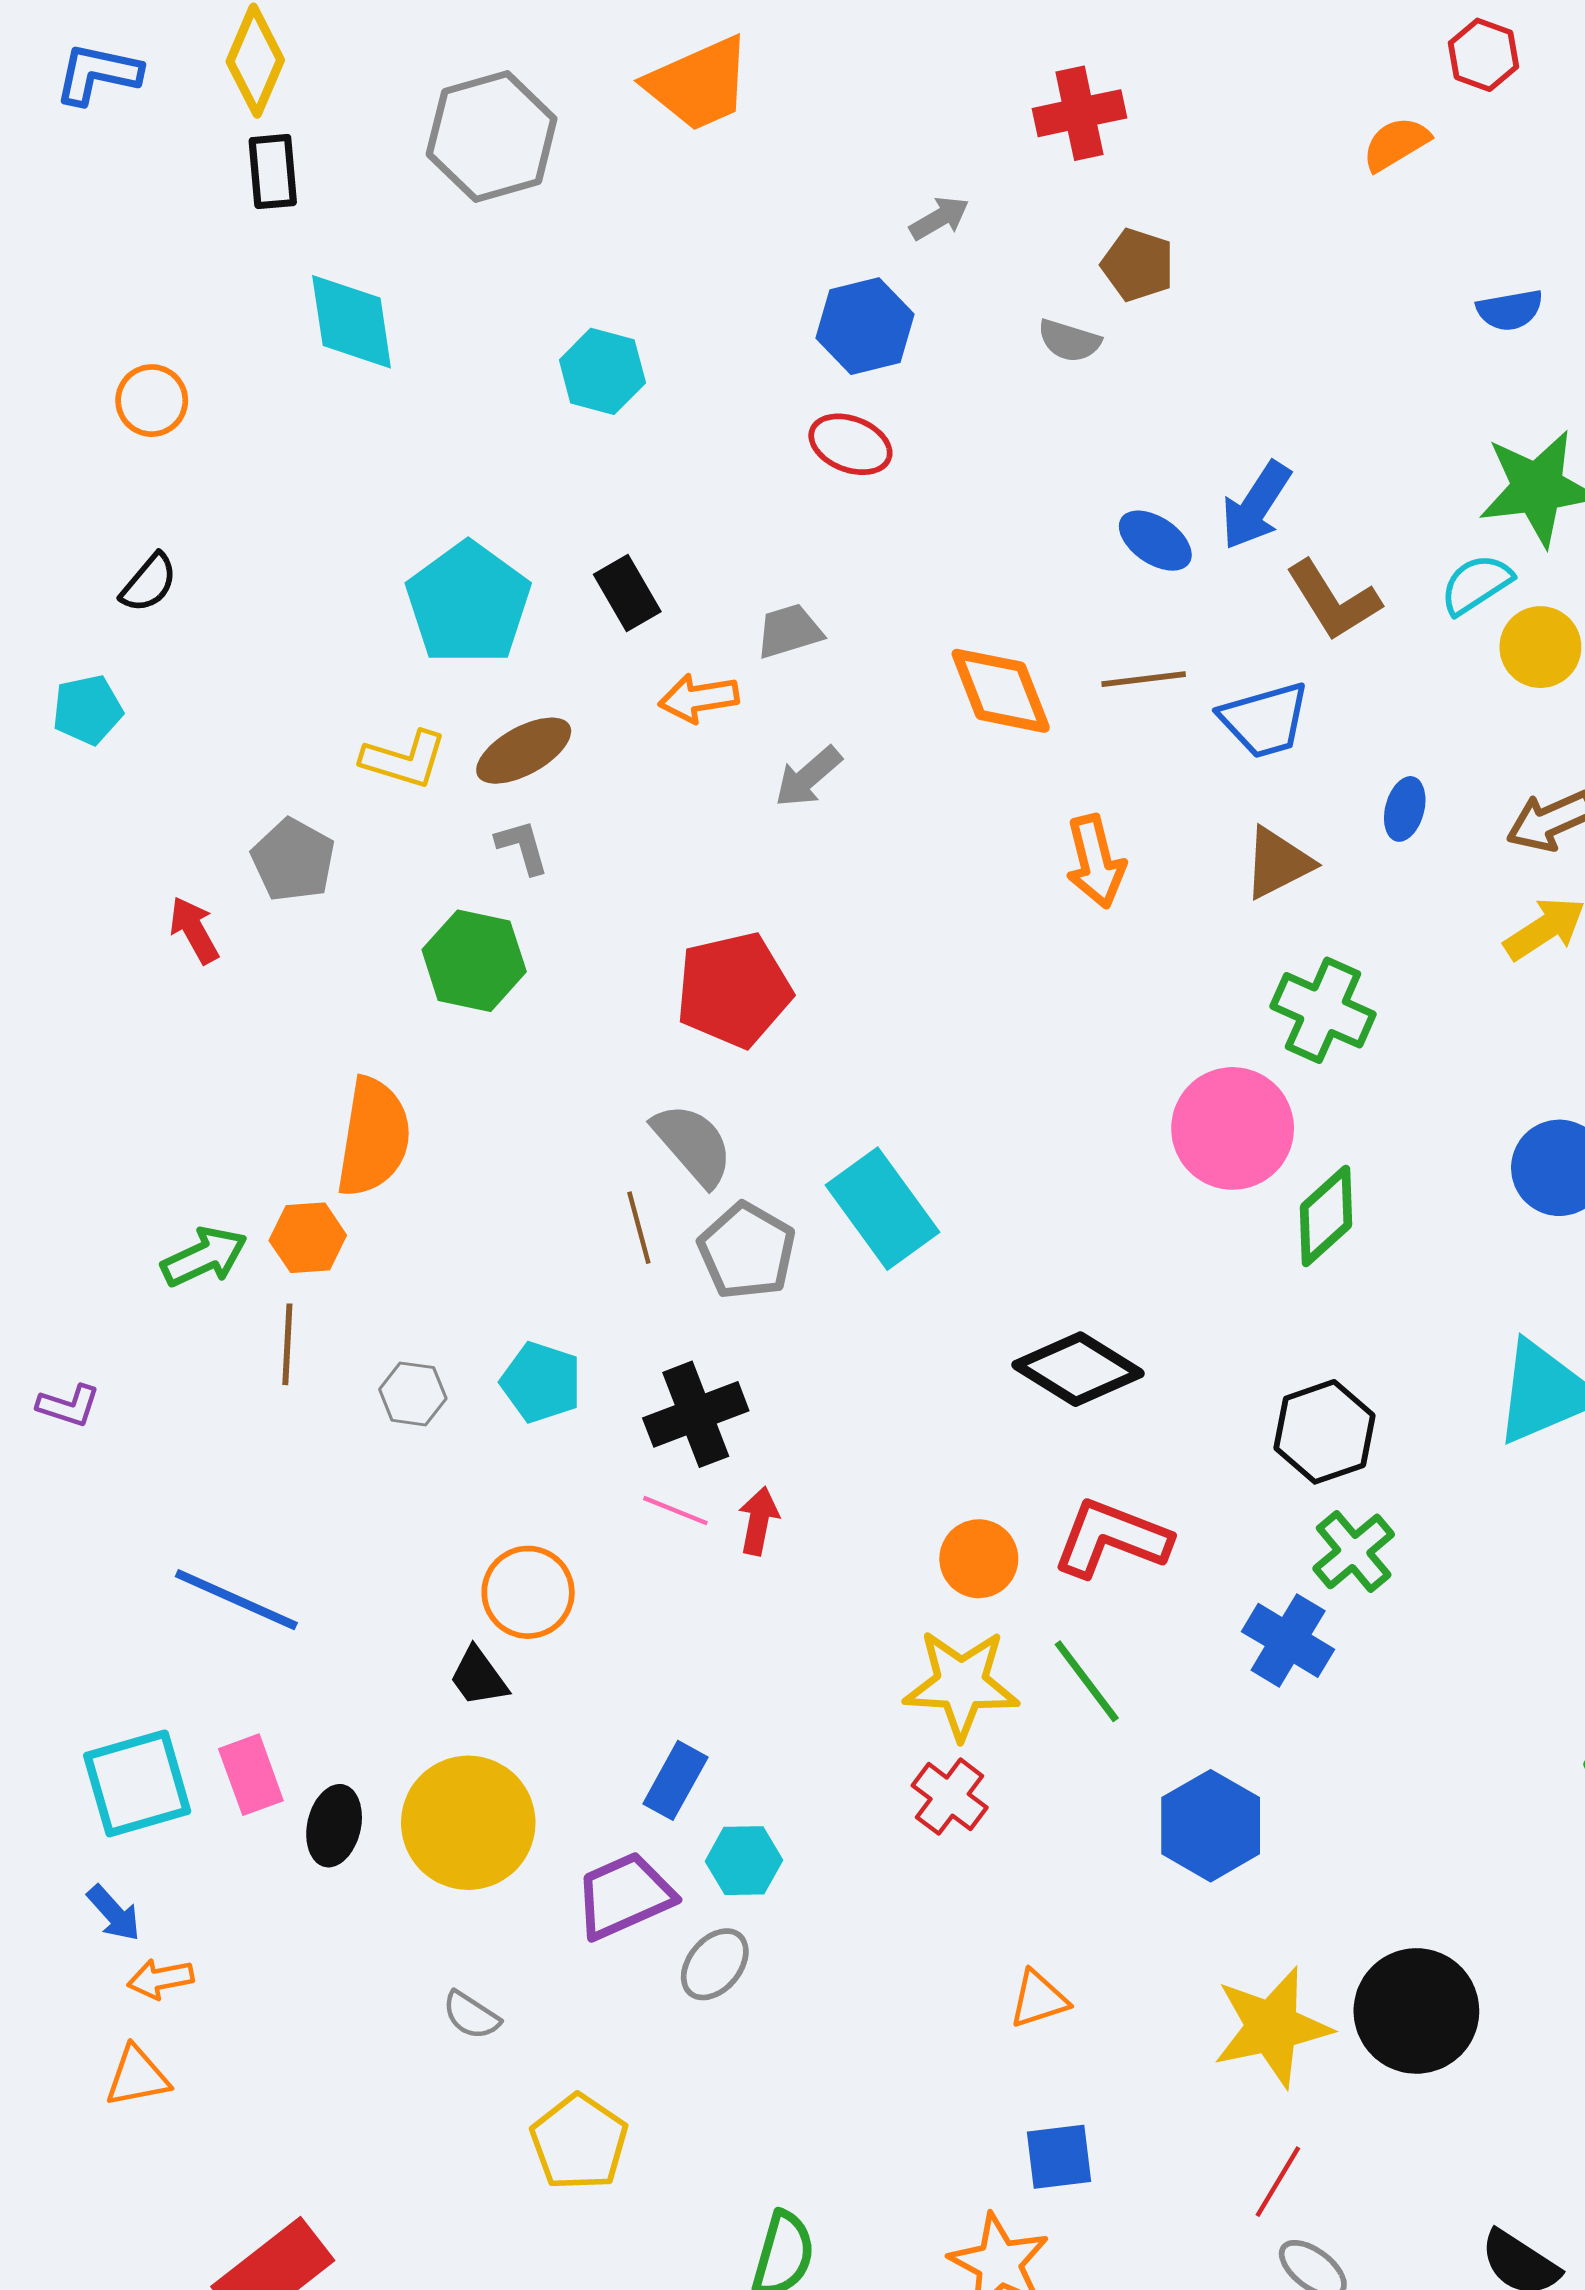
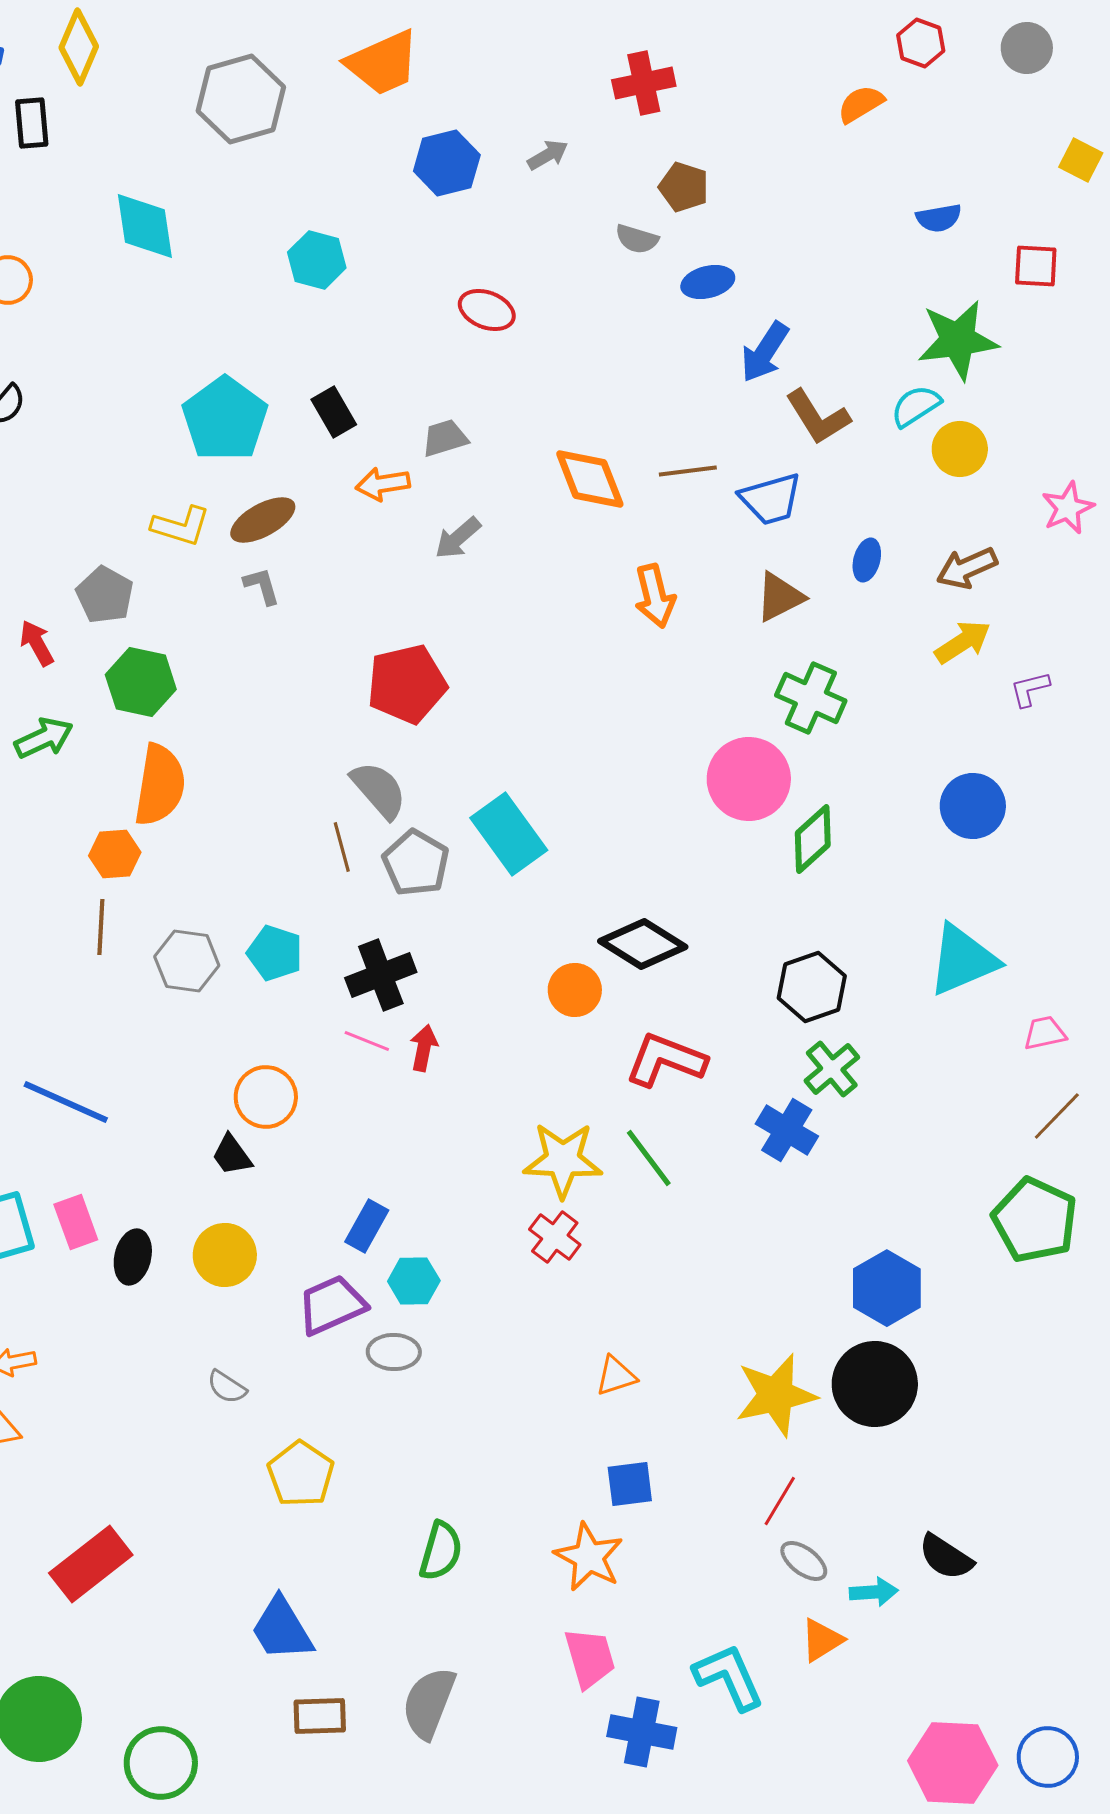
black rectangle: (273, 172) -> (32, 123), moved
blue hexagon: (865, 326) -> (447, 163), moved
blue ellipse: (1155, 541) -> (708, 282), moved, turned -48
green hexagon: (474, 961) -> (141, 682), moved
green arrow: (204, 1257) -> (44, 738), moved
gray hexagon: (413, 1394) -> (187, 961), size x1.4
orange circle: (979, 1559) -> (575, 990), moved
yellow circle: (468, 1823) -> (225, 1255), size x0.7
blue hexagon: (1211, 1826) -> (887, 1288), moved
gray ellipse: (715, 1964) -> (394, 1352), turned 51

